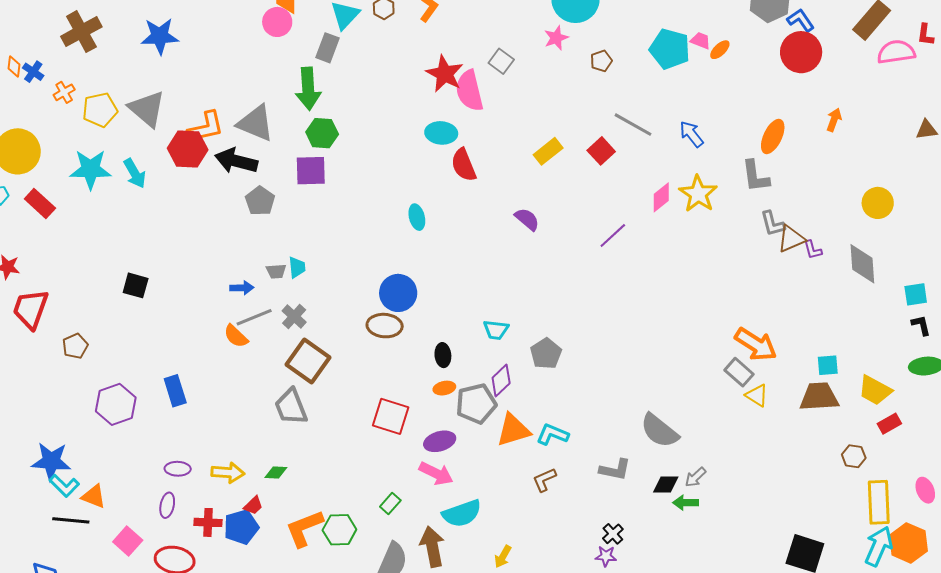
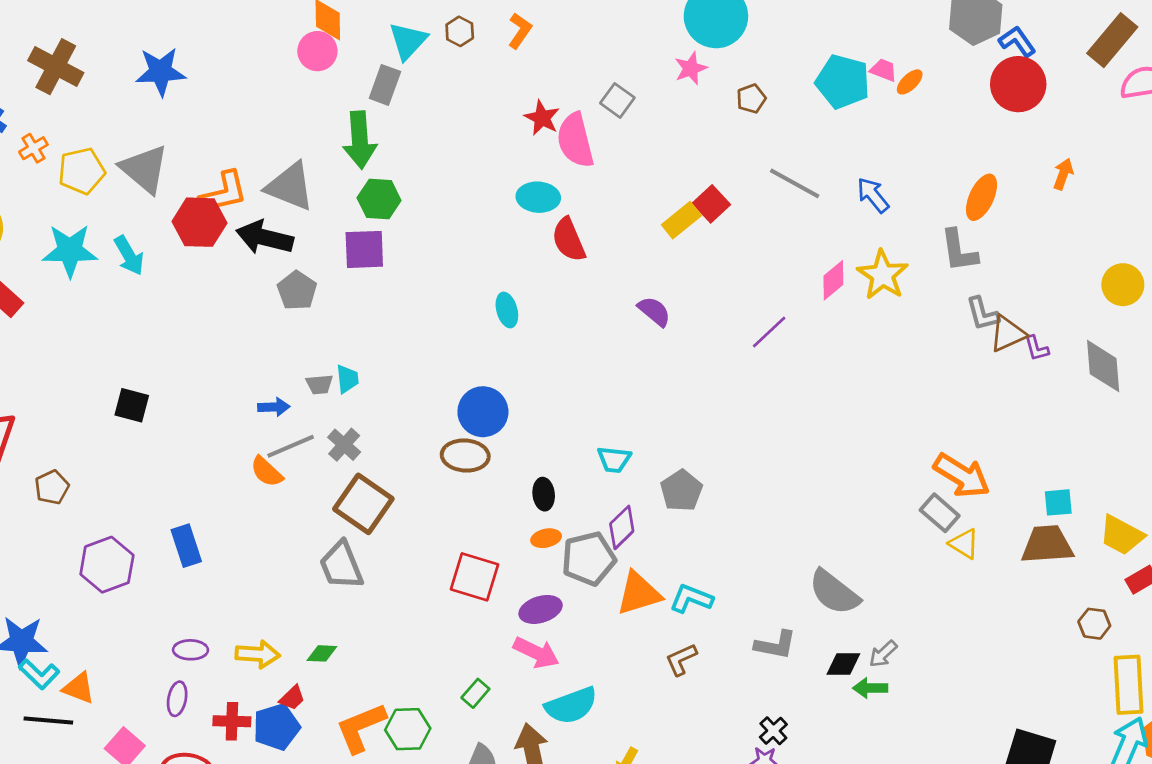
brown cross: (81, 32) -> (56, 67), turned -33
red star: (445, 74) -> (542, 118), size x0.7
red square: (601, 151) -> (711, 204), moved

